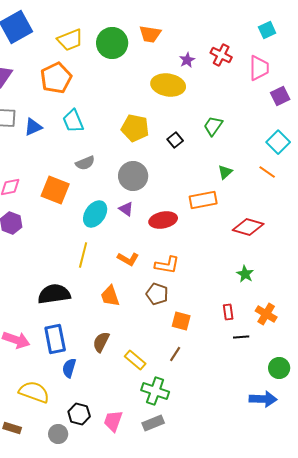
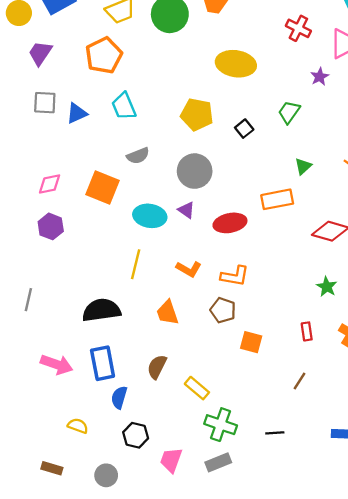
purple star: (187, 60) -> (320, 77), moved
cyan ellipse: (95, 214) -> (150, 216), turned 64
black line: (241, 337) -> (275, 433), moved
brown line: (175, 354) -> (300, 381), moved
yellow semicircle: (34, 392) -> (78, 426), size x0.6
black hexagon: (79, 414) -> (136, 435), moved

